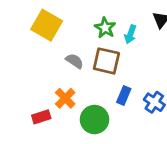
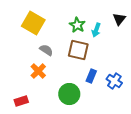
gray semicircle: (75, 61) -> (46, 50), moved
orange cross: (65, 98) -> (38, 71), moved
red rectangle: (41, 117) -> (21, 101), moved

